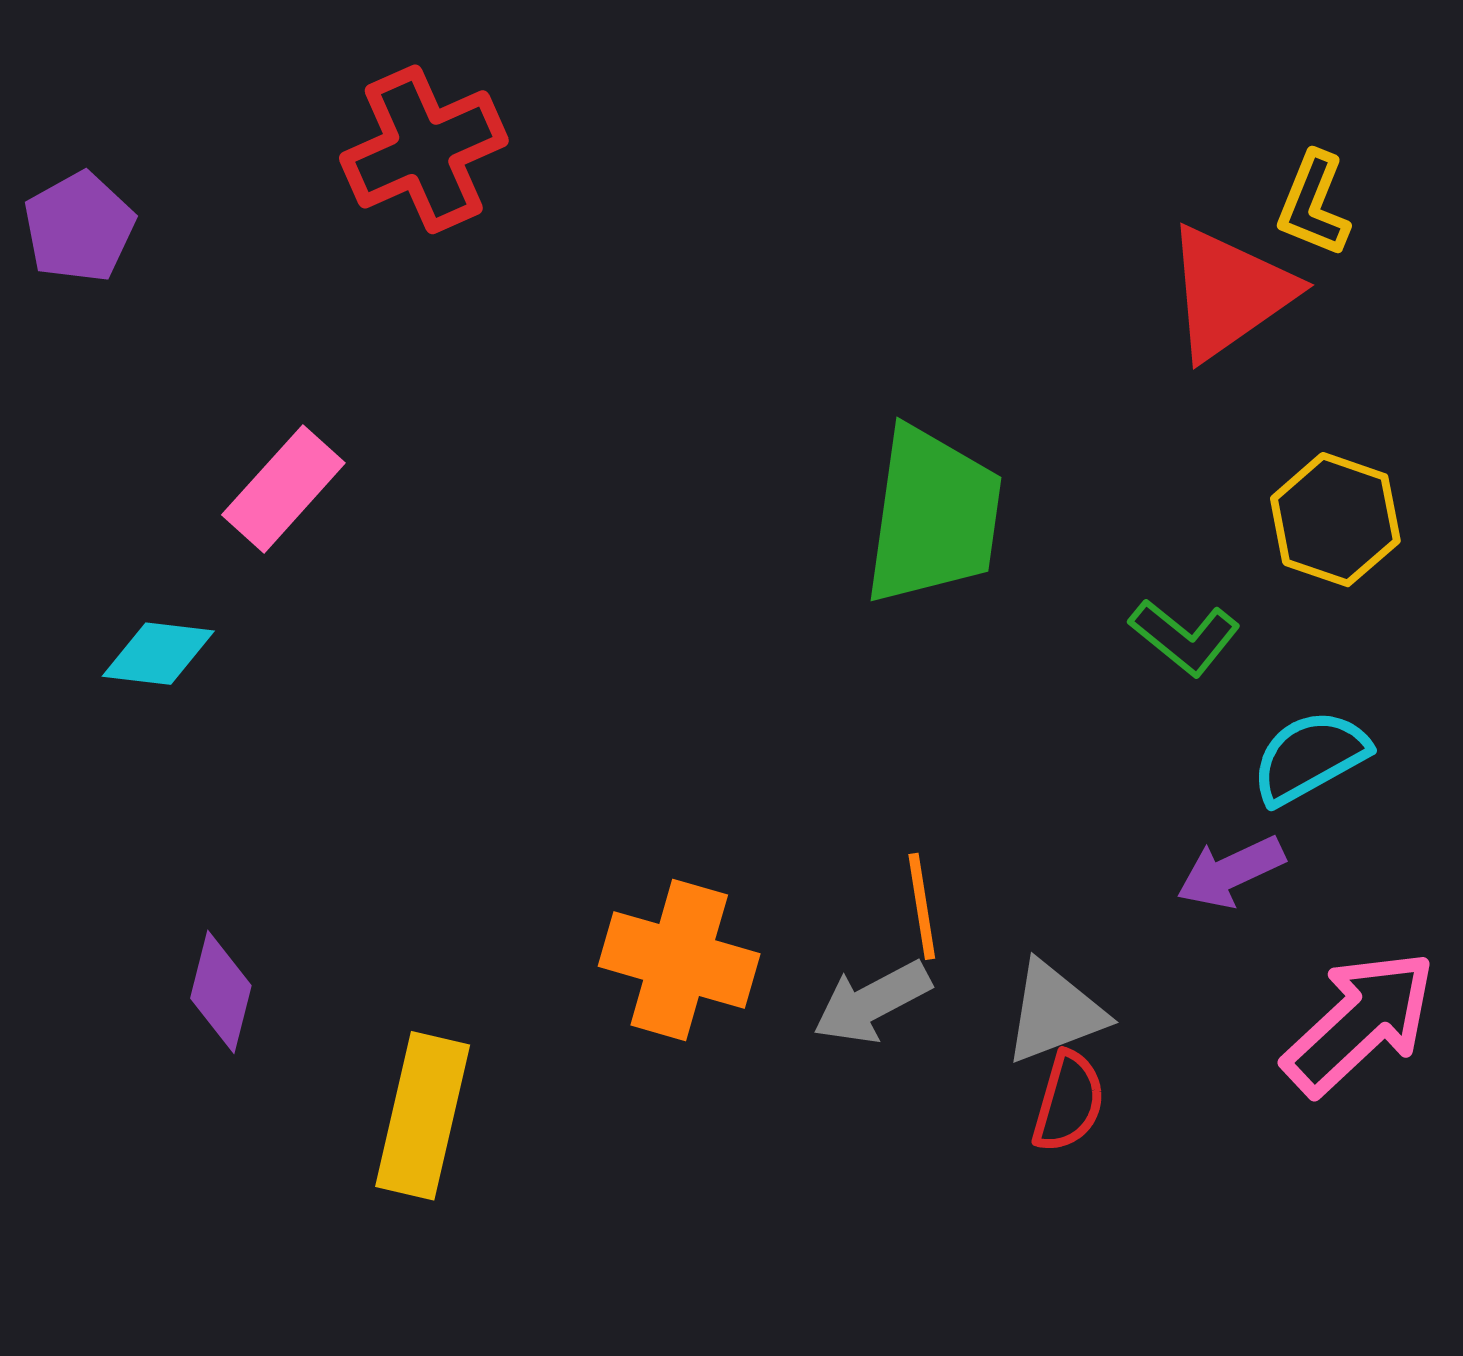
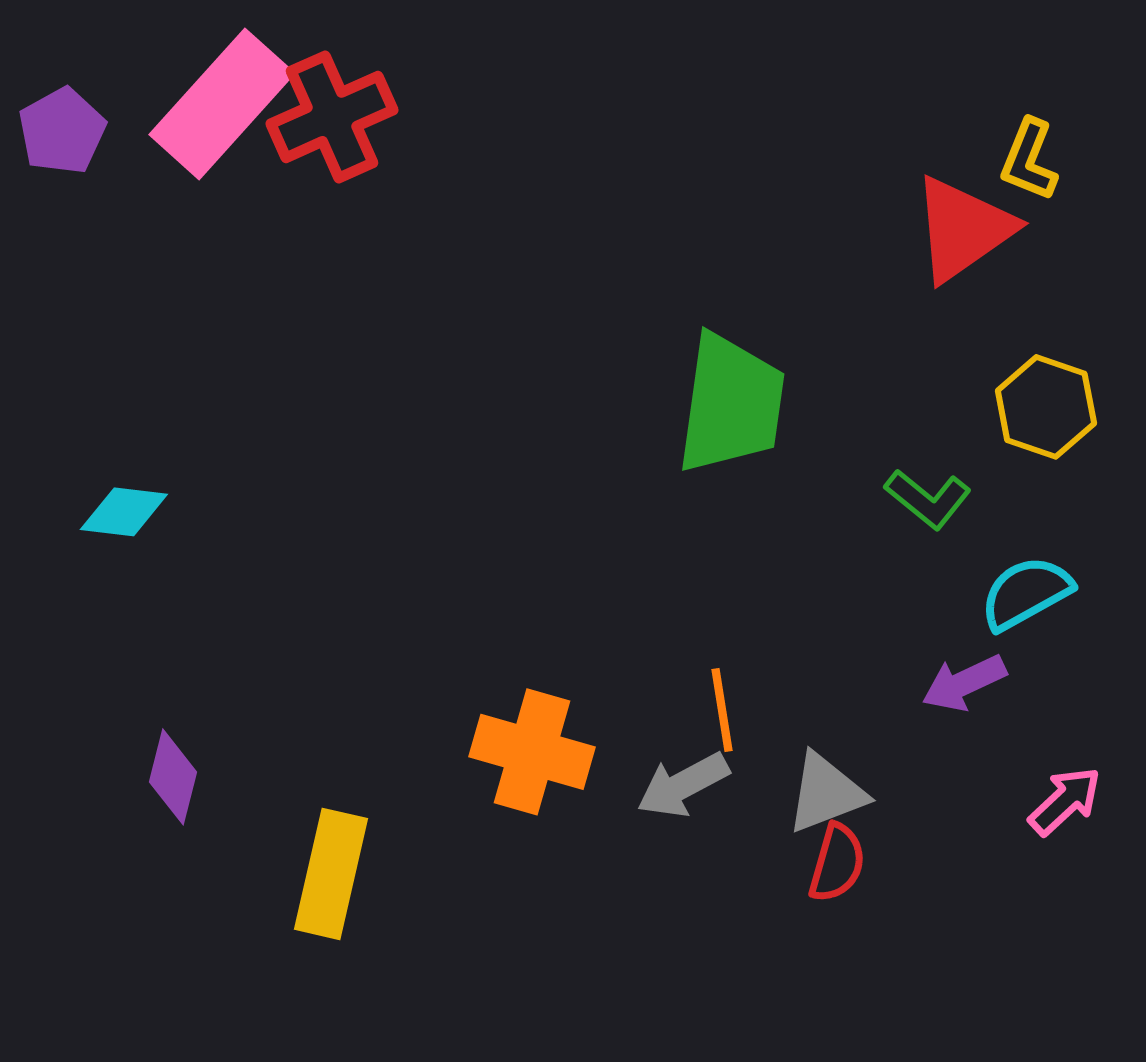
purple pentagon: (79, 227) -> (62, 131), moved
pink rectangle: (283, 489) -> (222, 104), moved, size x1.5
pink arrow: (1360, 1023) -> (1065, 801), size x0.6

